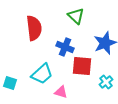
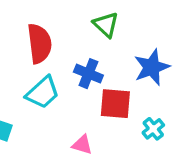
cyan trapezoid: (42, 74) -> (43, 93), moved

